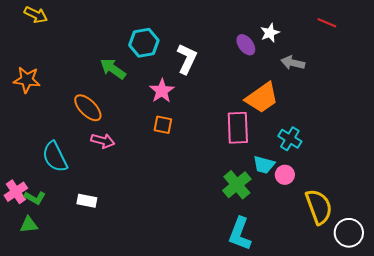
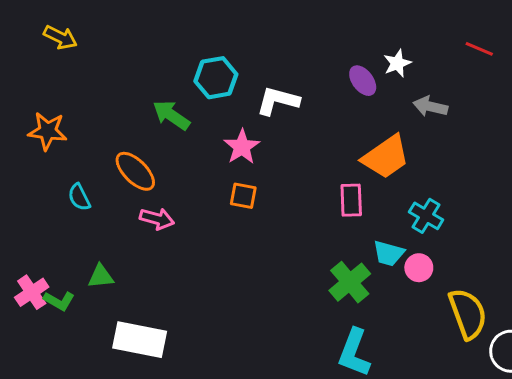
white L-shape: (187, 59) -> (278, 101), turned -100
pink rectangle: (238, 128) -> (351, 200), size x0.7
cyan semicircle: (55, 157) -> (79, 197), moved, size x0.6
white rectangle: (87, 201) -> (140, 340), moved, size x1.8
green triangle: (29, 225) -> (101, 276), moved

